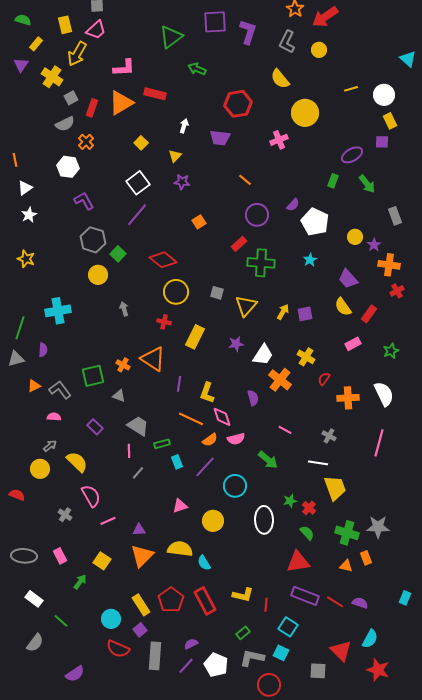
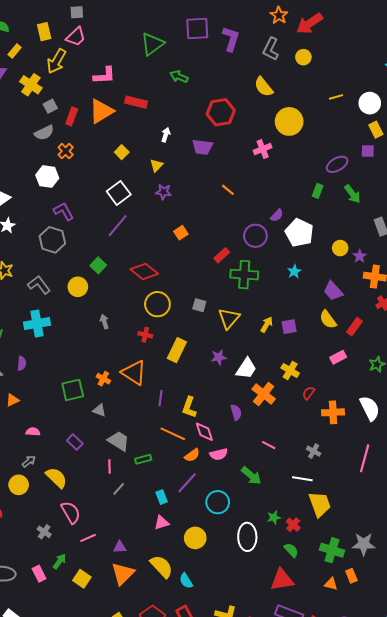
purple circle: (257, 215) -> (255, 236), moved
gray hexagon: (93, 240) -> (52, 240), moved
gray L-shape: (60, 390) -> (39, 285), moved
cyan rectangle: (177, 462) -> (162, 497), moved
yellow semicircle: (180, 549) -> (162, 566), turned 40
green arrow: (80, 582) -> (59, 561), moved

